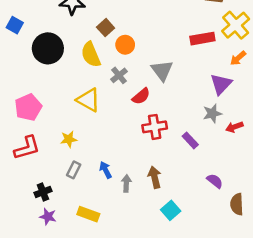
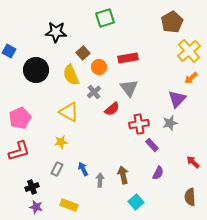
red rectangle: (202, 39) -> (128, 58), moved
red cross: (155, 127) -> (139, 124), moved
red arrow: (234, 127) -> (193, 162), moved, turned 64
yellow star: (69, 139) -> (61, 142), moved
purple semicircle: (215, 181) -> (158, 173), moved, turned 80

